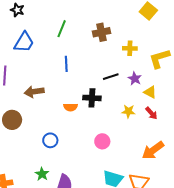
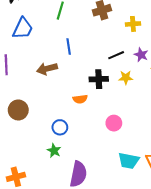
brown arrow: (34, 92) -> (47, 69), moved
orange semicircle: (71, 107) -> (80, 99), moved
yellow star: (128, 111) -> (126, 78), moved
green star: (42, 174) -> (54, 151), moved

